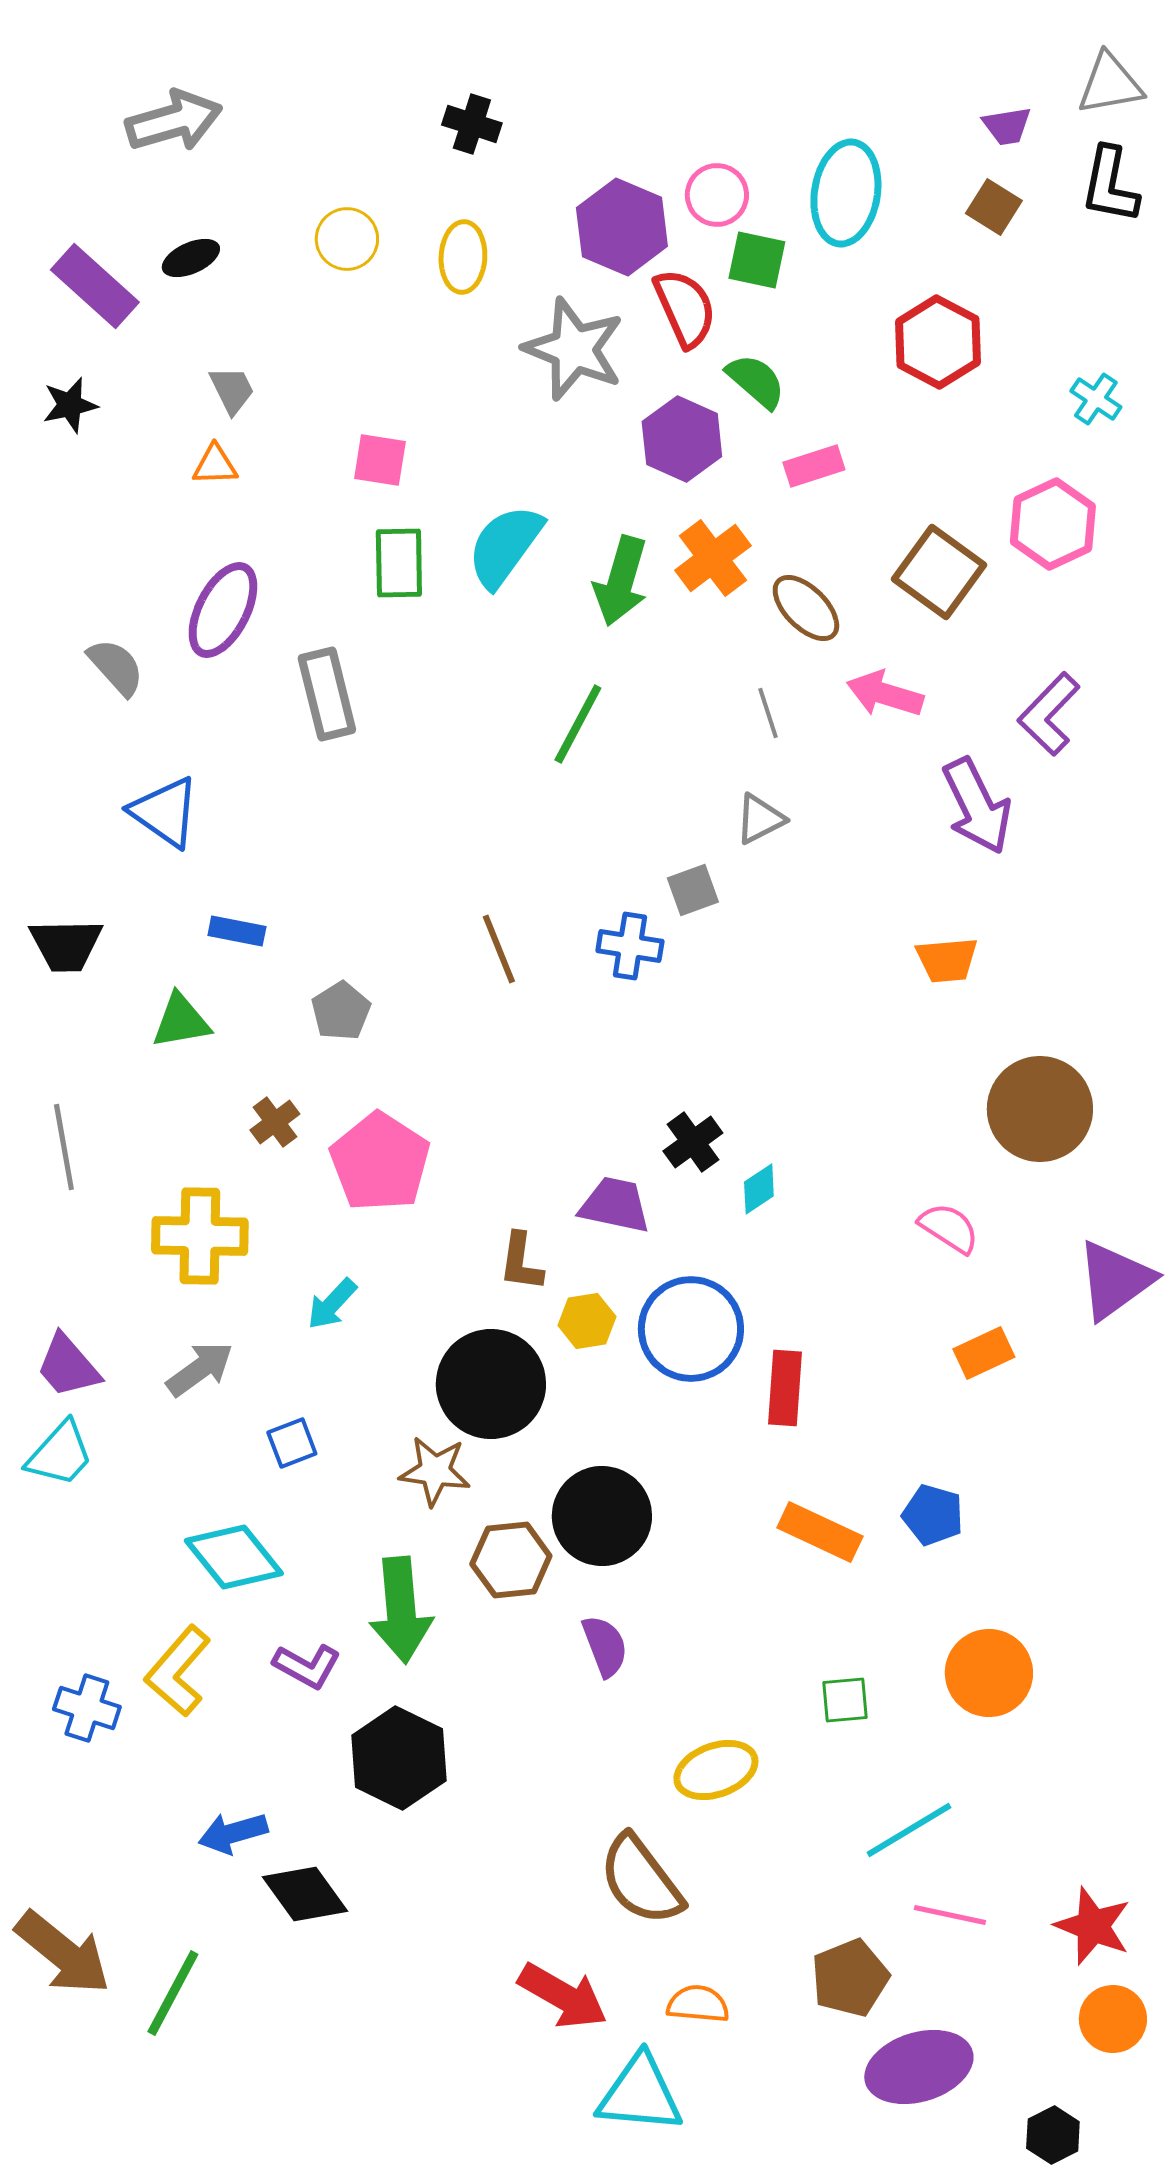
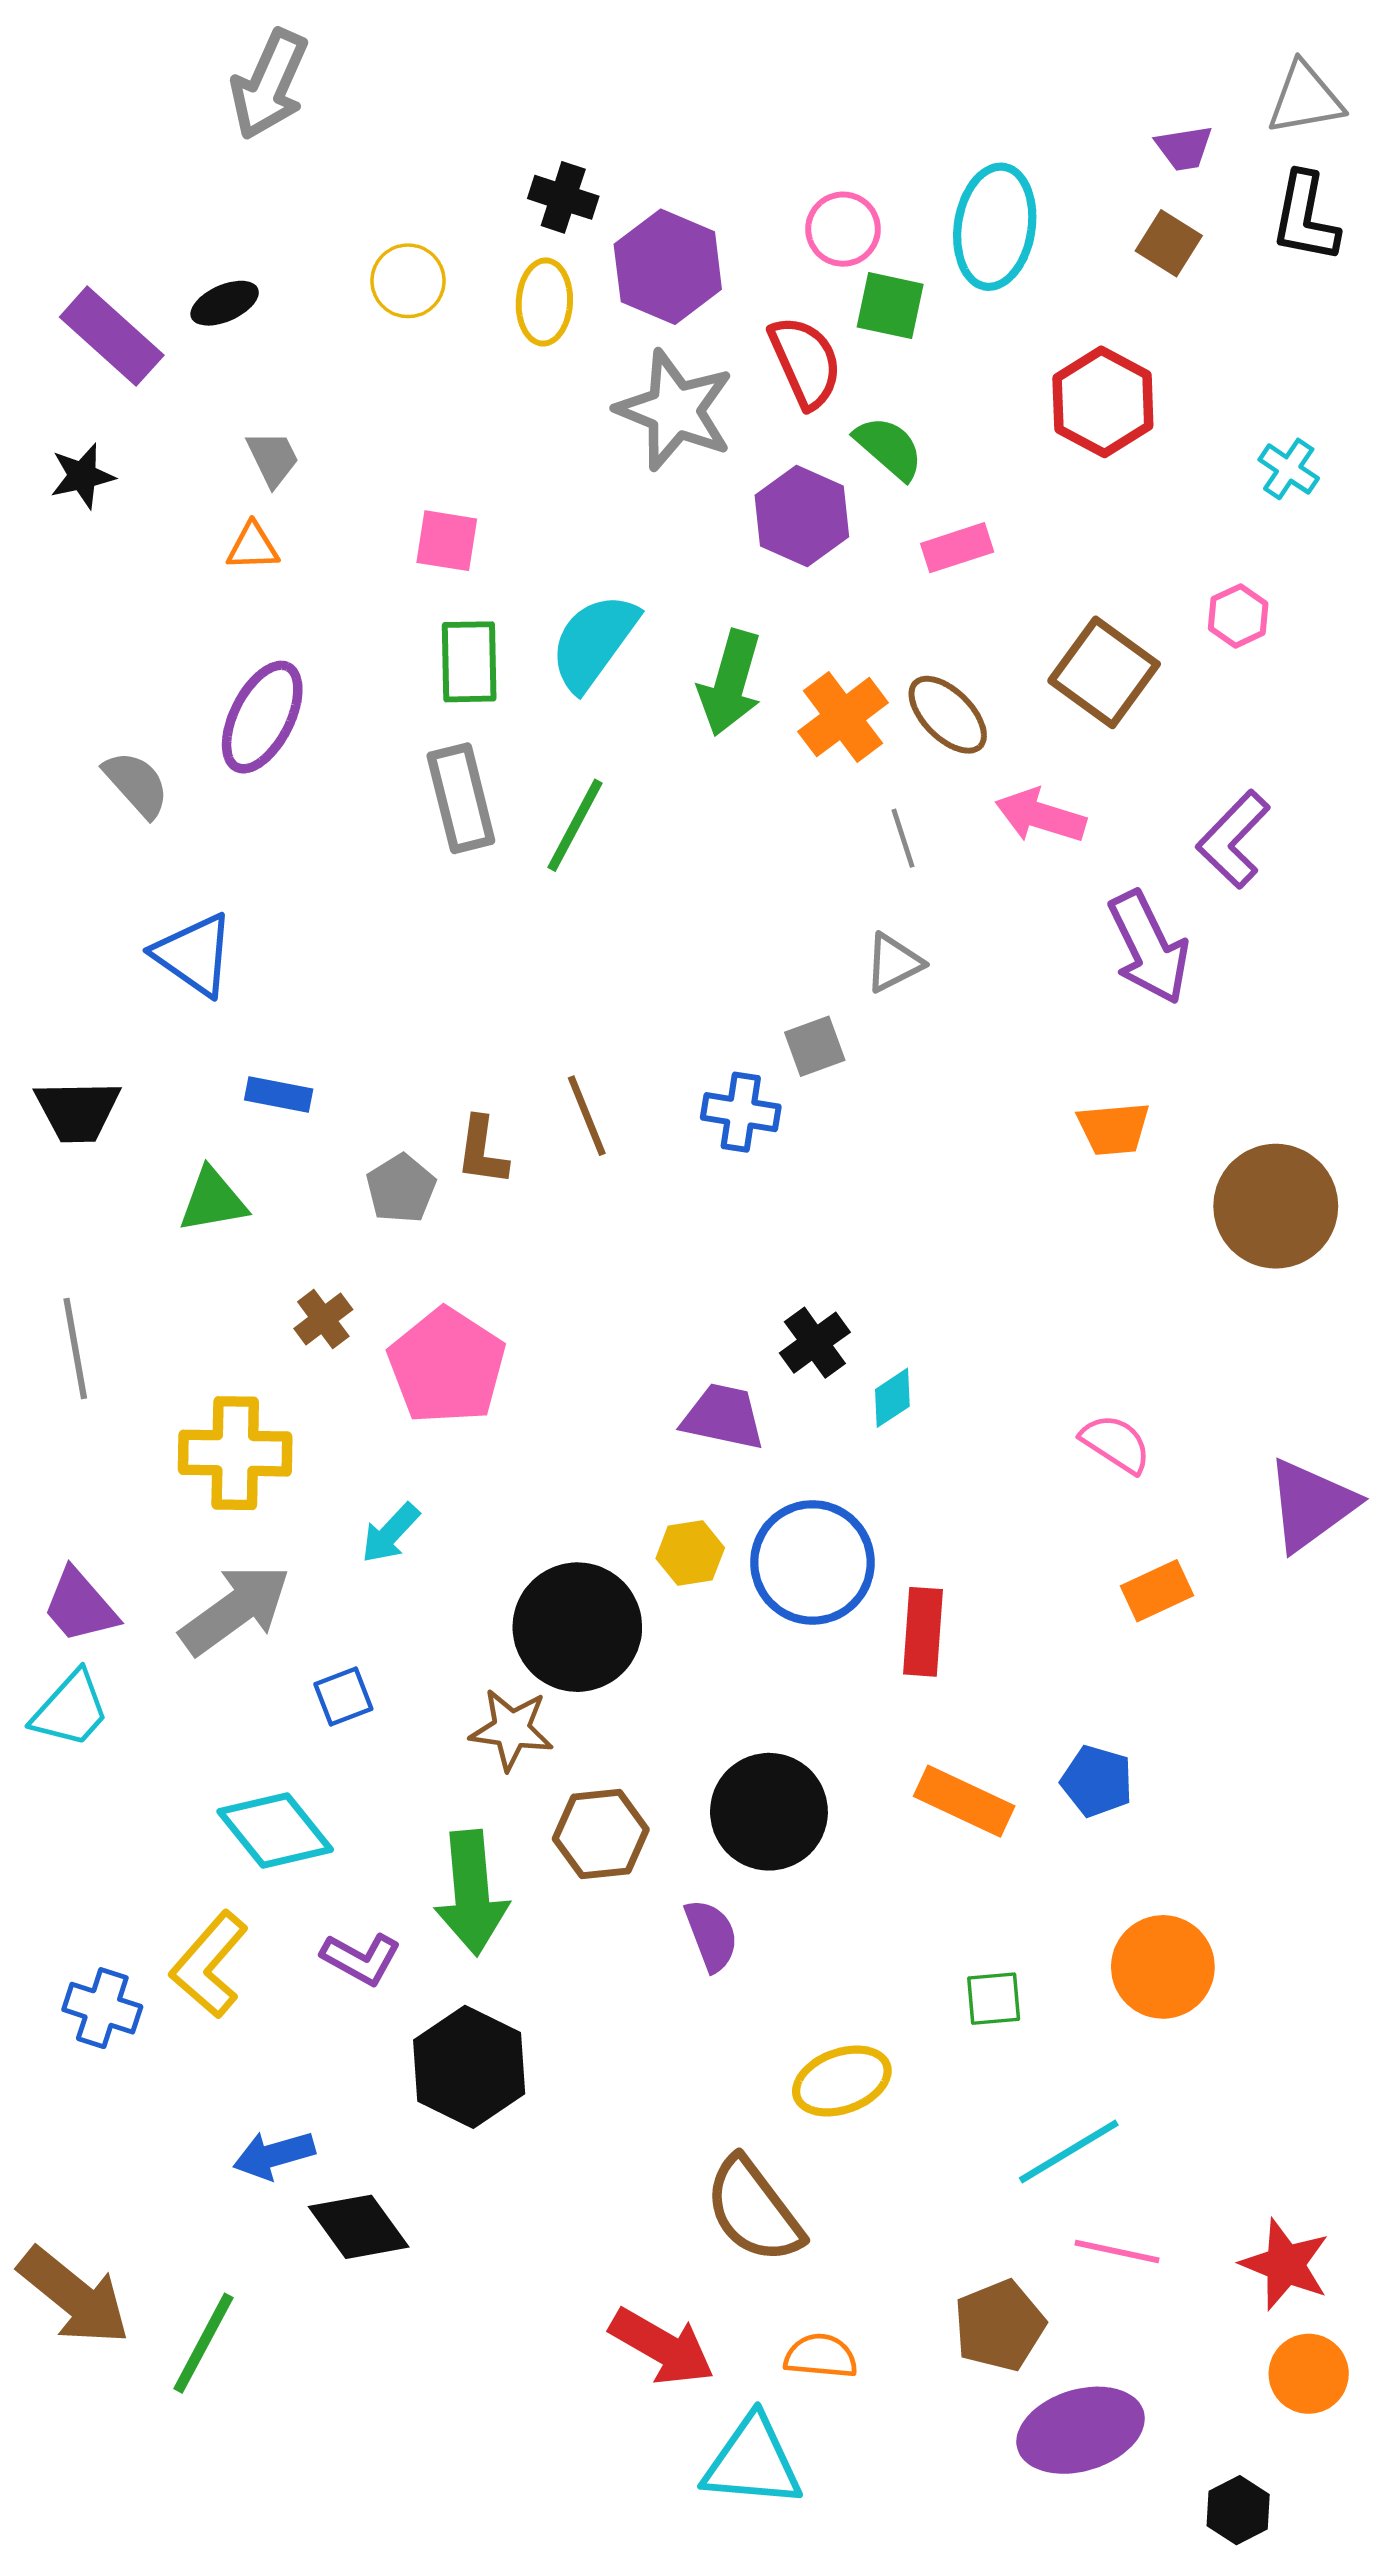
gray arrow: (174, 121) -> (269, 84), moved, turned 130
black cross: (472, 124) -> (563, 197), moved
purple hexagon: (622, 227) -> (668, 267), moved
pink hexagon: (1053, 524) -> (1238, 616), size x0.6
orange cross: (713, 558) -> (843, 717), moved
gray rectangle: (327, 694) -> (461, 798), moved
green line: (578, 724) -> (575, 825), moved
brown circle: (1040, 1109) -> (1276, 1206), moved
brown L-shape: (521, 1262) -> (482, 1151), moved
gray arrow: (200, 1369) -> (235, 1609), size x1.4
black circle: (602, 1516) -> (769, 1812), moved

